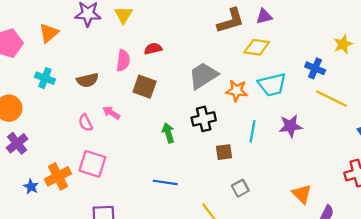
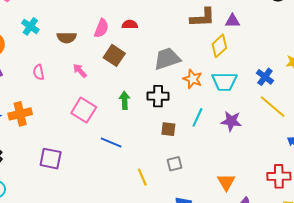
yellow diamond: (257, 47) -> (219, 46), turned -65
pink semicircle: (86, 123) -> (39, 72), moved
pink square: (92, 164) -> (84, 110), moved

